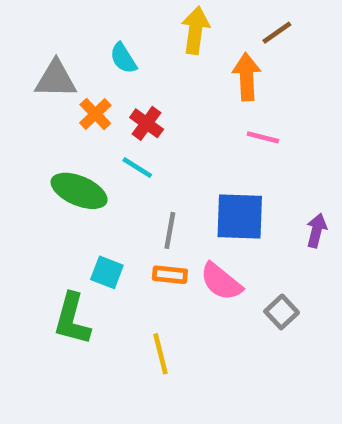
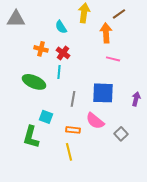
cyan semicircle: (123, 58) -> (61, 27), moved
gray triangle: (56, 79) -> (16, 19), moved
orange cross: (95, 114) -> (41, 49), turned -32
cyan line: (137, 168) -> (59, 72), turned 64
orange rectangle: (170, 275) -> (73, 130), moved

